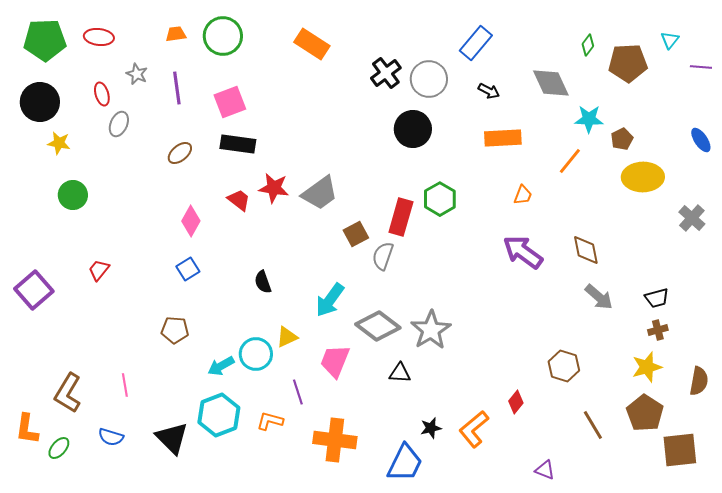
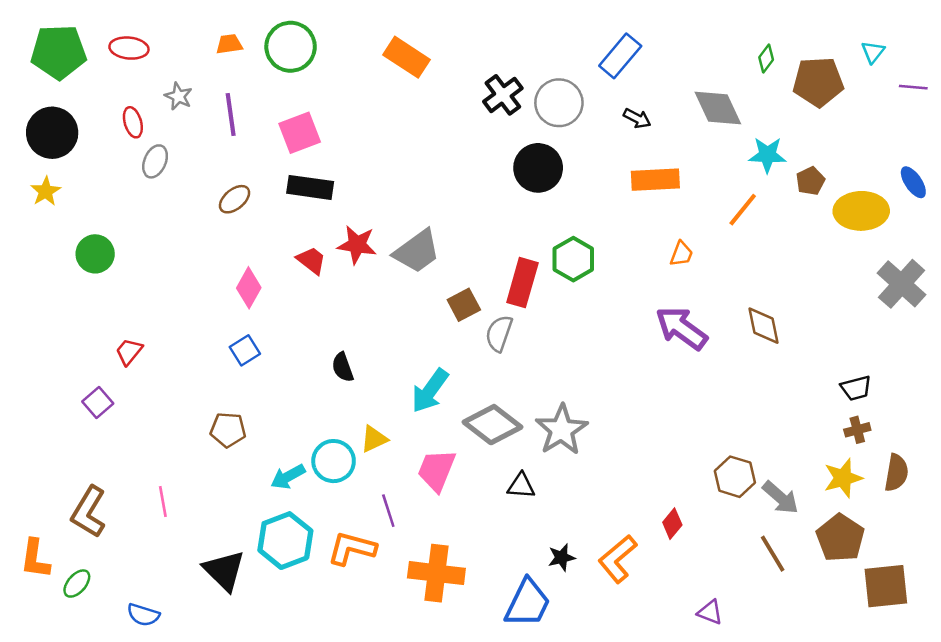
yellow star: (59, 143) -> (46, 191), moved, turned 30
yellow ellipse: (643, 177) -> (861, 211), moved
gray cross: (692, 218) -> (902, 284), size x1.4
purple square: (34, 290) -> (98, 402), moved, size x0.6
gray arrow: (599, 297) -> (780, 498), moved
brown semicircle: (699, 381) -> (896, 473), moved
orange L-shape: (270, 421) -> (352, 548), size x1.4
blue semicircle: (111, 437) -> (143, 615), moved

